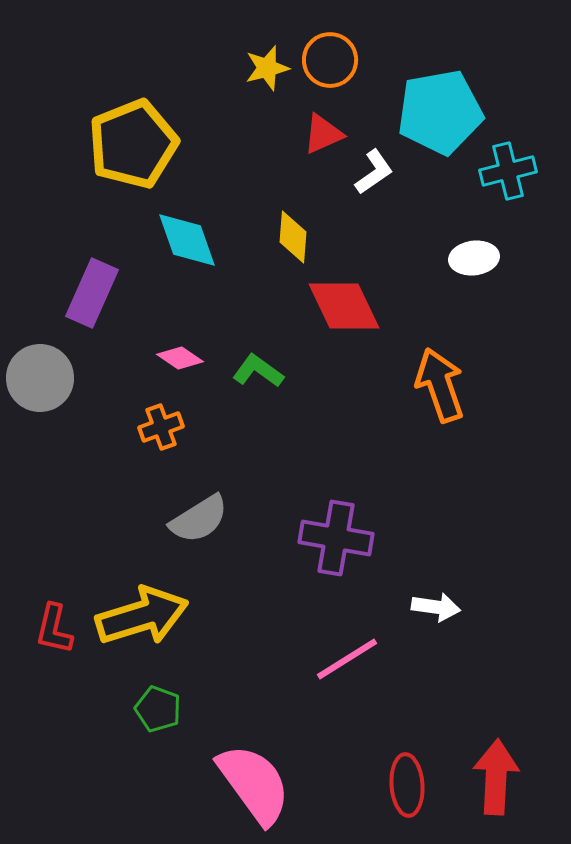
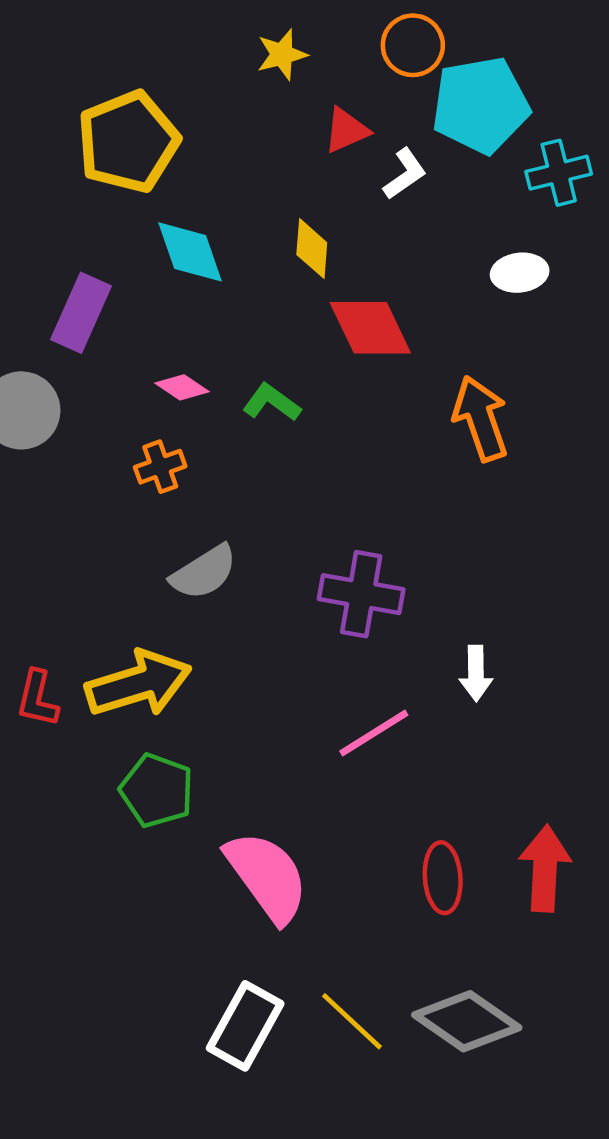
orange circle: (330, 60) -> (413, 45), moved
white arrow: (436, 607) -> (476, 673), turned 81
green pentagon: (158, 709) -> (157, 790), size x1.4

